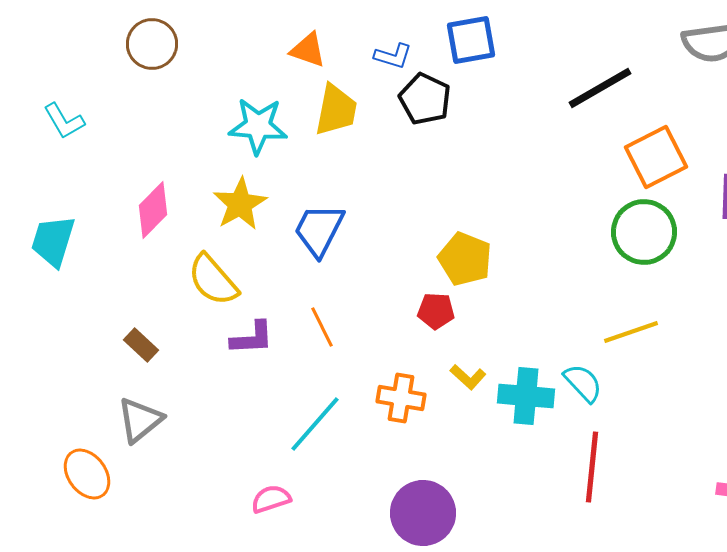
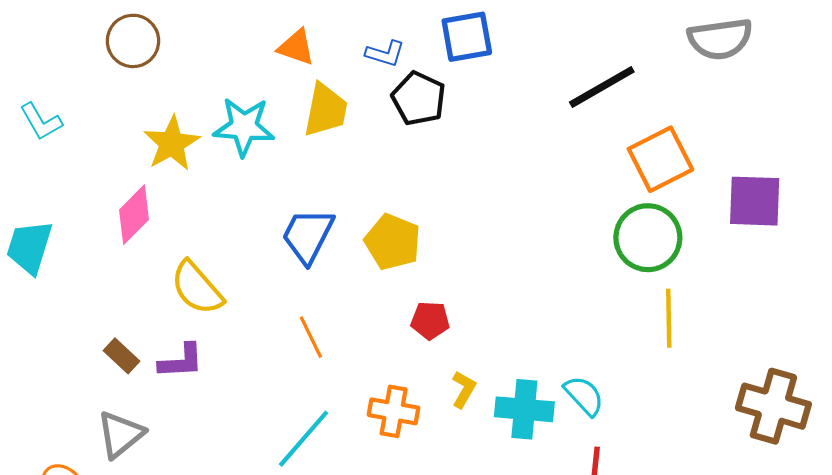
yellow star: (240, 204) -> (172, 143), moved
yellow pentagon: (465, 259) -> (393, 242), moved
yellow line: (631, 332) -> (669, 318), moved, turned -72
purple L-shape: (252, 338) -> (181, 361), moved
yellow L-shape: (468, 377) -> (464, 389), turned -102

